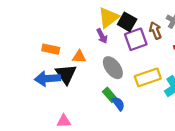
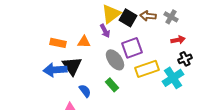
brown arrow: (155, 31) -> (148, 16), moved, turned -63
purple square: (136, 39) -> (132, 48), moved
orange triangle: (79, 57) -> (84, 42), moved
blue semicircle: (118, 104) -> (85, 91), moved

